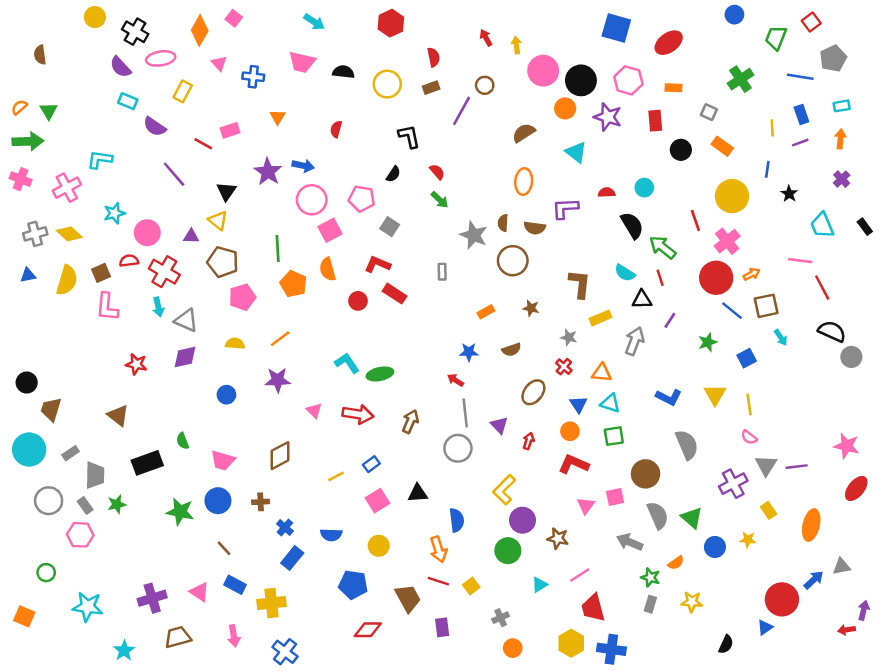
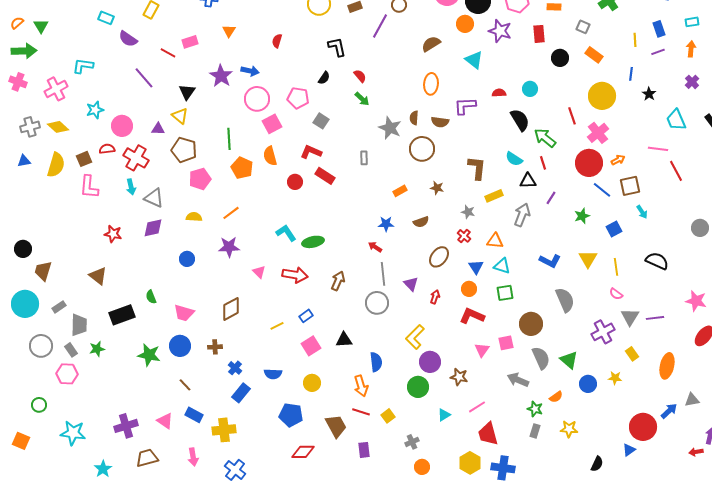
black semicircle: (832, 331) -> (657, 261), moved

